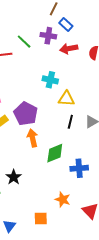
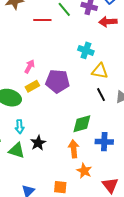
purple pentagon: (26, 114) -> (57, 81), turned -30
black line: (70, 122) -> (101, 95), turned -48
orange arrow: (33, 138) -> (74, 149), moved

